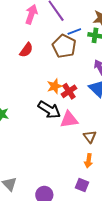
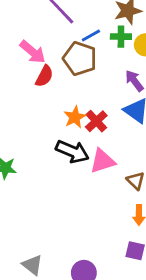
pink arrow: (31, 14) -> (33, 52), moved, turned 120
red semicircle: (26, 50) -> (44, 76), moved

